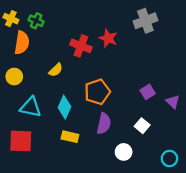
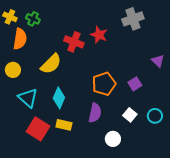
yellow semicircle: (56, 70) -> (51, 64), size x1.6
orange pentagon: (97, 92) -> (104, 84), moved
purple triangle: (173, 102) -> (158, 61), moved
cyan triangle: (31, 107) -> (28, 98), turned 30
red square: (21, 141) -> (38, 129), moved, turned 30
cyan circle: (169, 159) -> (155, 116), moved

